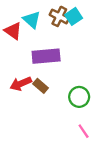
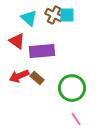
cyan square: (74, 16) -> (67, 15), turned 35
red triangle: (13, 31) -> (17, 41), moved
green circle: (79, 97) -> (72, 88), size x1.4

